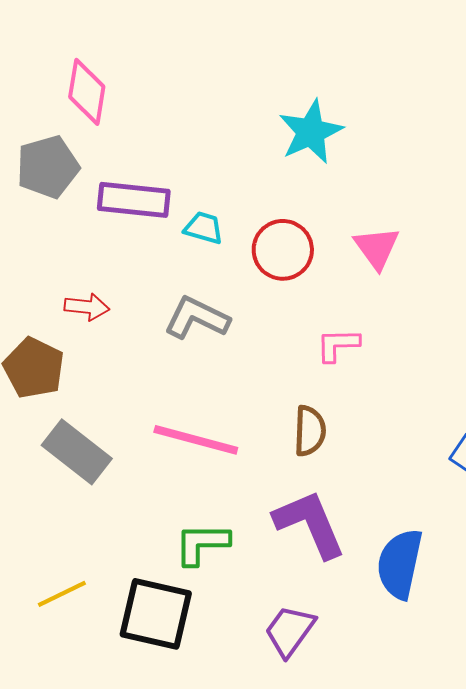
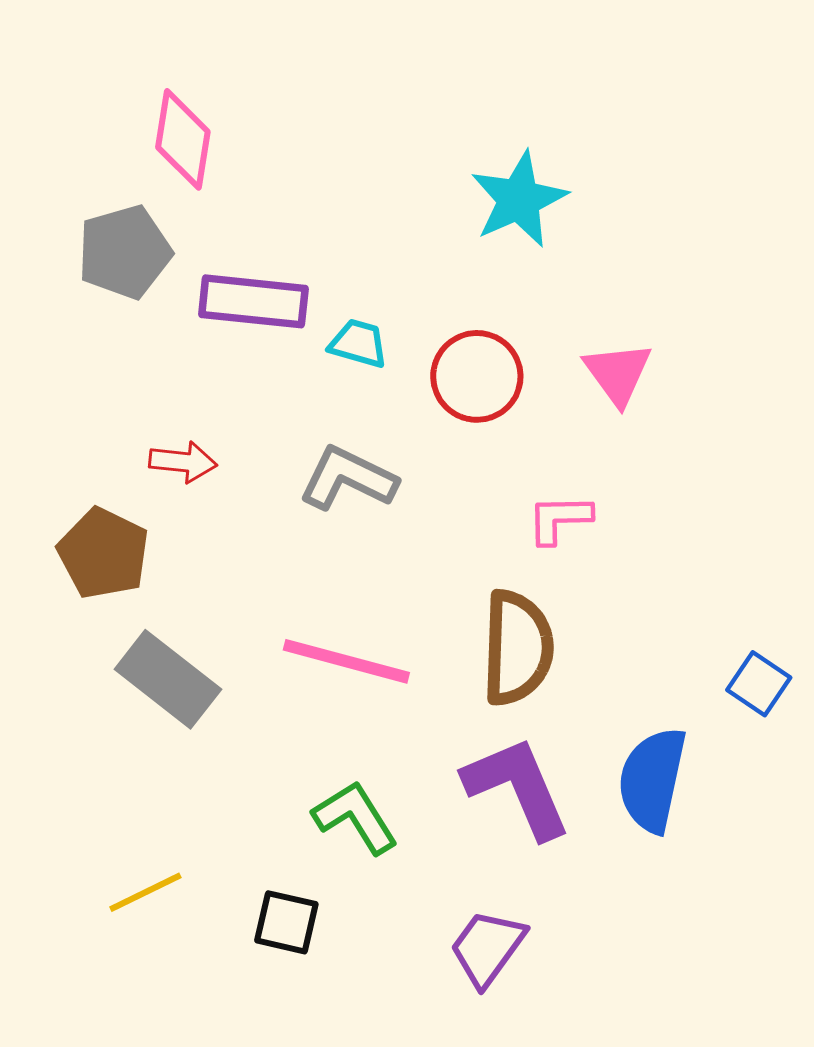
brown semicircle: (310, 431) -> (517, 648), size x1.5
green L-shape: (202, 544) -> (355, 817), turned 58
blue semicircle: (400, 564) -> (652, 780), moved
black square: (156, 614) -> (286, 922), size x0.6

